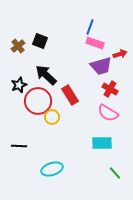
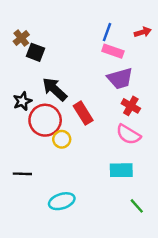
black square: (40, 41) -> (36, 52), moved
brown cross: (18, 46) -> (21, 38), moved
red arrow: (120, 54) -> (143, 32), moved

